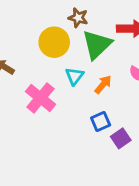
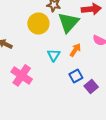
cyan triangle: (74, 76) -> (54, 55), moved
pink cross: (41, 98) -> (22, 75), moved

